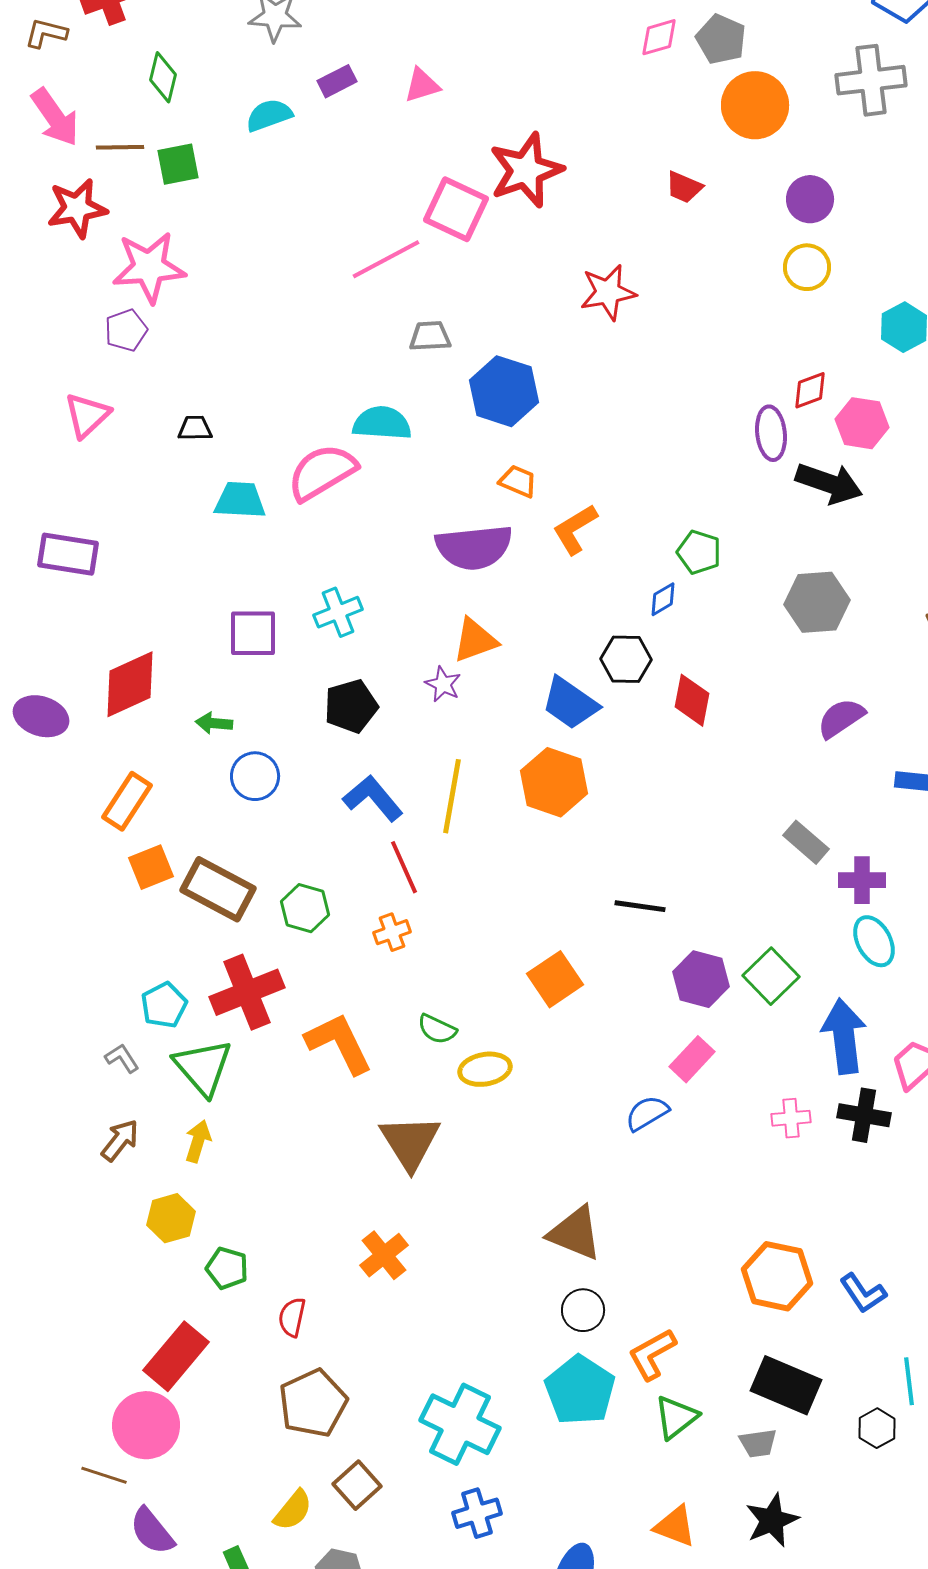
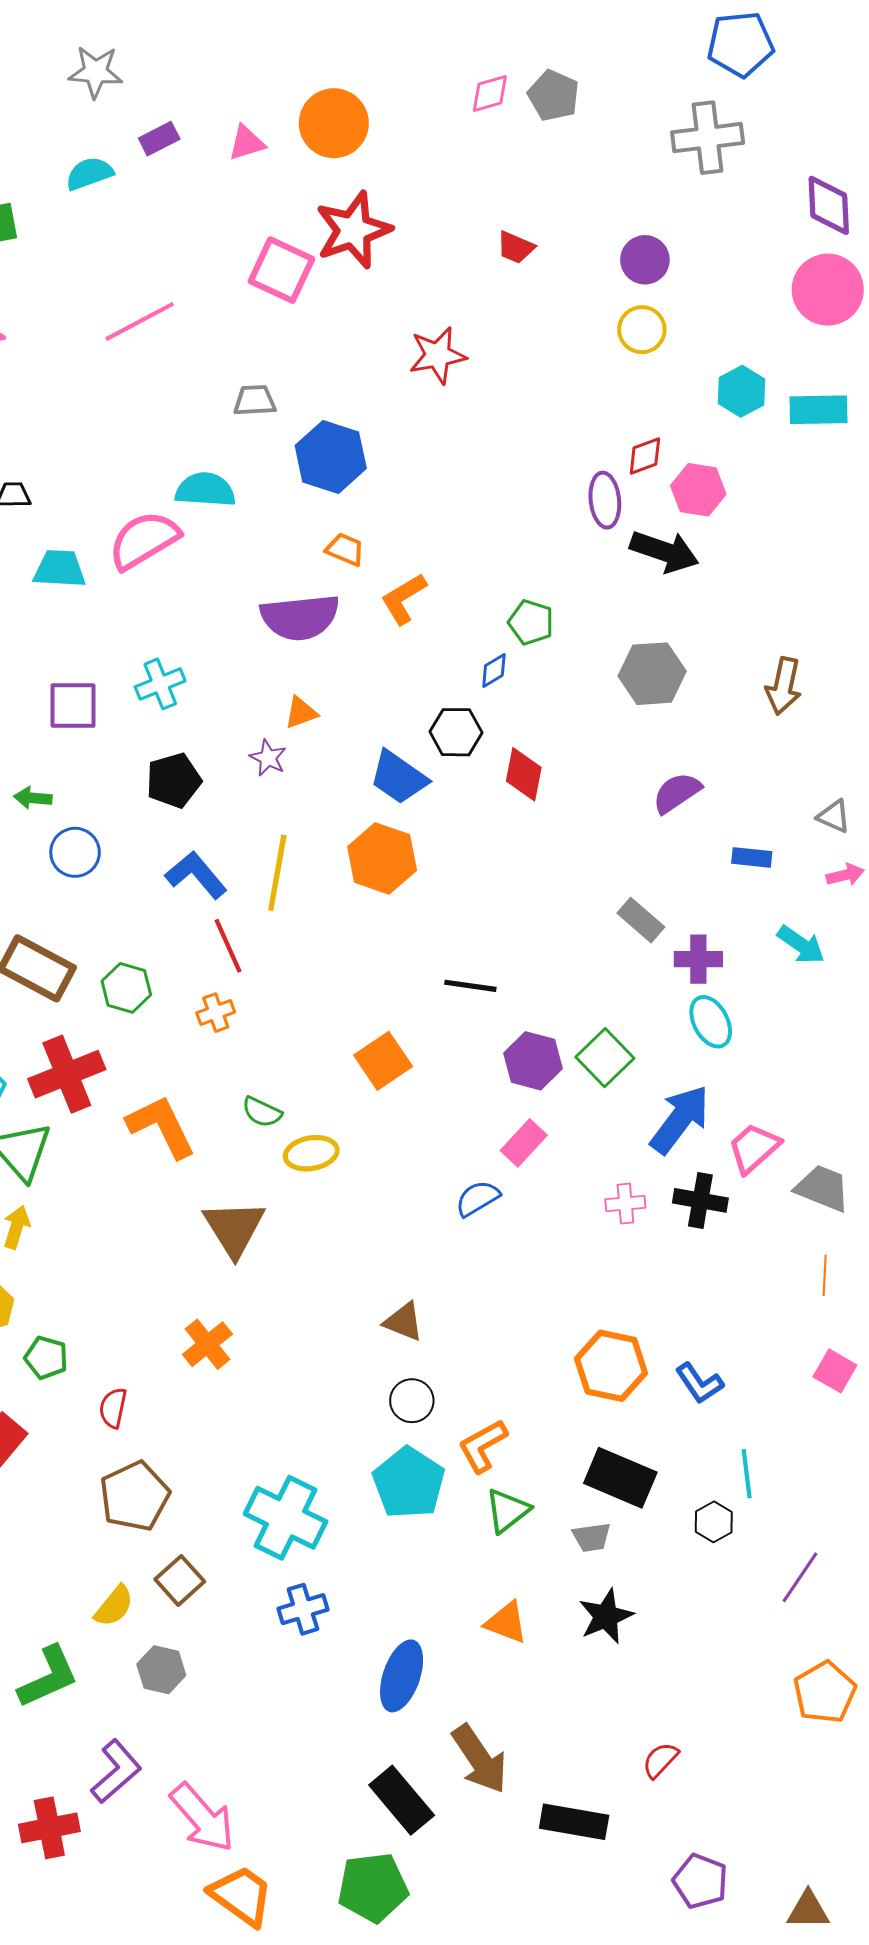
orange circle: (755, 105) -> (334, 123), moved
pink line: (386, 259) -> (140, 321), moved
orange triangle: (475, 640) -> (301, 713), size x0.7
blue arrow: (844, 1036) -> (680, 1119), turned 44
brown triangle: (575, 1233) -> (404, 1322), size x0.7

